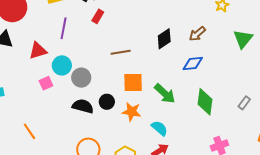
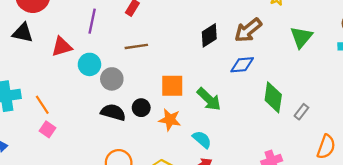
brown arrow: (197, 34) -> (248, 30), size x1.4
brown line: (121, 52) -> (136, 46), moved
pink square: (46, 83) -> (47, 129), moved, turned -32
green diamond: (205, 102) -> (273, 97), moved
orange line: (29, 131) -> (42, 105), moved

